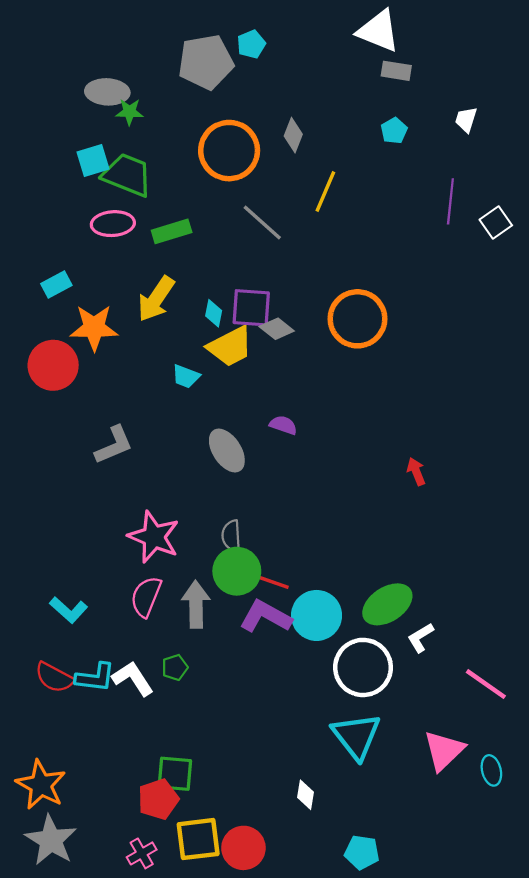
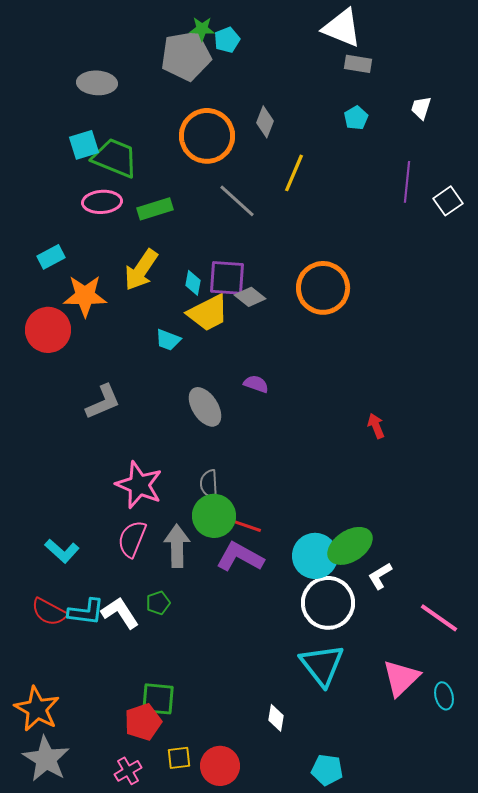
green star: (129, 112) -> (202, 29), moved
cyan circle: (317, 615) -> (315, 556), moved
yellow square: (198, 839) -> (179, 758), size x0.6

